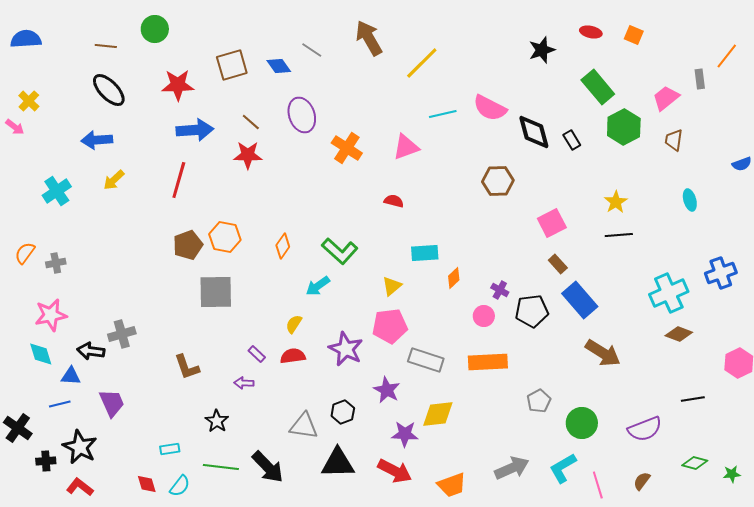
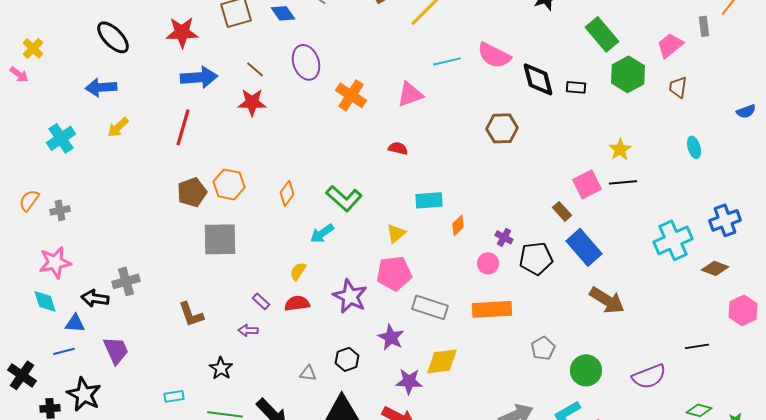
black rectangle: (572, 140) -> (576, 87), turned -54
pink square: (552, 223) -> (587, 184), moved
brown diamond: (679, 334) -> (715, 268), moved
gray triangle: (304, 426) -> (308, 373), size x0.6

